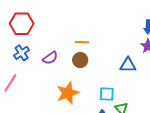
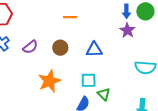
orange line: (82, 42) -> (70, 17), moved
blue triangle: (128, 65) -> (94, 50), moved

